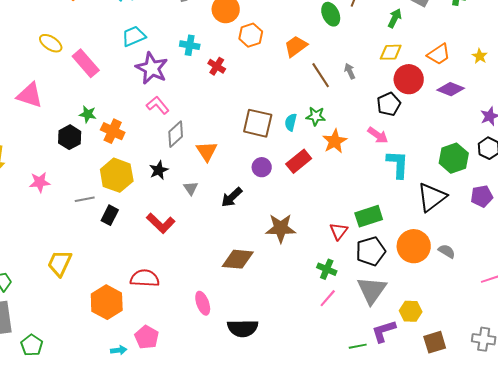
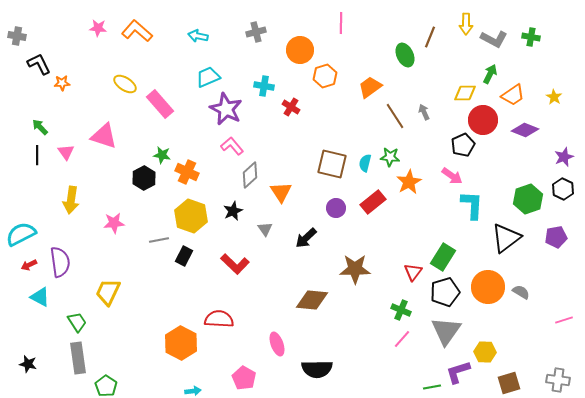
green arrow: (395, 18) -> (490, 74), moved
green rectangle: (369, 216) -> (443, 257), turned -40
yellow trapezoid: (60, 263) -> (108, 292), moved
pink pentagon: (147, 337) -> (244, 378), moved

